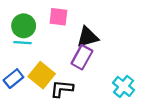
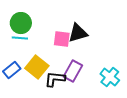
pink square: (58, 17) -> (62, 39), moved
purple rectangle: (82, 57) -> (73, 71), moved

